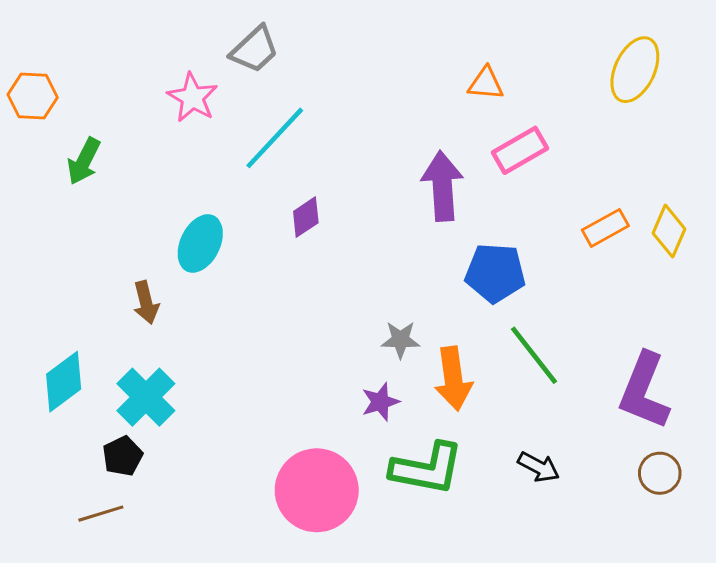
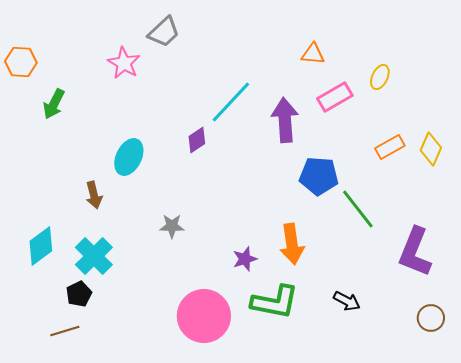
yellow ellipse: (635, 70) -> (380, 77), moved, size x0.6
cyan line: (275, 138) -> (231, 102), moved
gray star: (400, 340) -> (172, 226), moved
green line: (534, 355) -> (358, 209), moved
brown circle: (660, 473) -> (431, 318), moved

